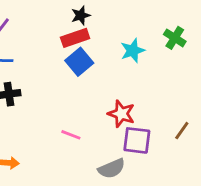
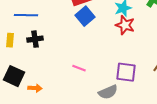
red star: (121, 114) -> (125, 25), moved

